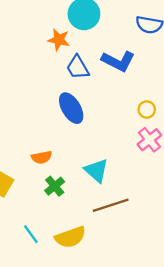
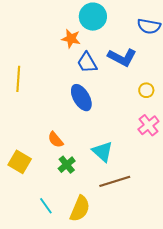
yellow circle: (147, 110) -> (146, 90), moved
orange semicircle: (42, 157) -> (56, 140), turned 60
yellow semicircle: (70, 237) -> (80, 209), turned -48

